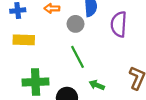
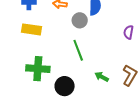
purple semicircle: (119, 24) -> (128, 32), moved, size x0.6
green arrow: (97, 85) -> (102, 77), moved

